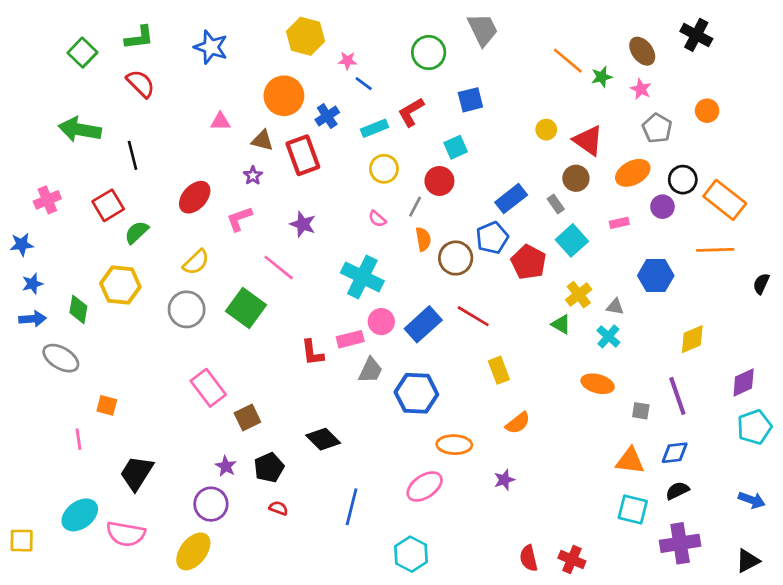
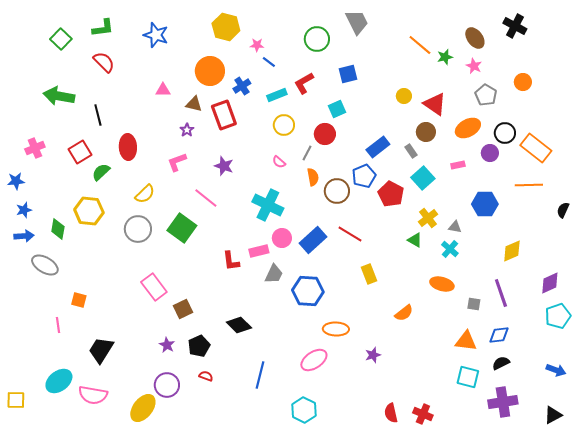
red ellipse: (195, 197) -> (128, 147), moved, turned -45
orange semicircle: (518, 423) -> (404, 313), moved
purple circle: (211, 504) -> (167, 385), moved

